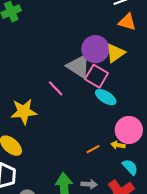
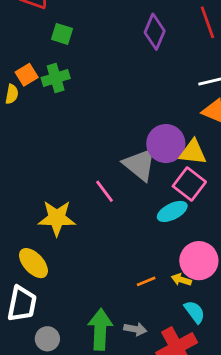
yellow triangle: (115, 53) -> (193, 152), turned 35
pink square: (97, 76) -> (189, 184), moved
cyan ellipse: (106, 97) -> (172, 211), turned -65

